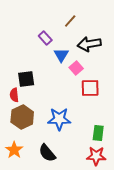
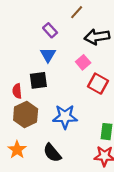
blue triangle: (61, 55) -> (48, 55), moved
black square: (26, 79) -> (38, 80), moved
red square: (90, 88) -> (98, 84), turned 30

